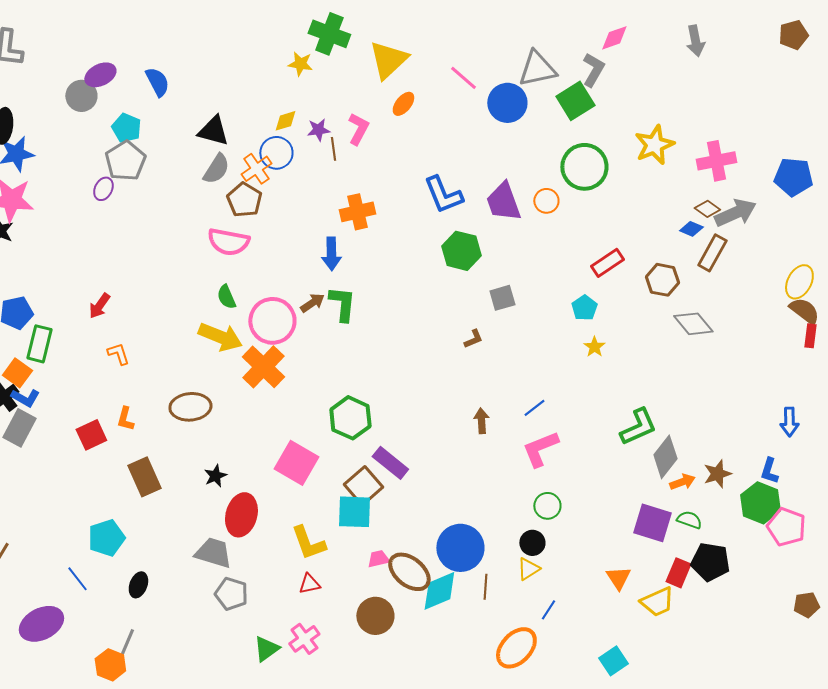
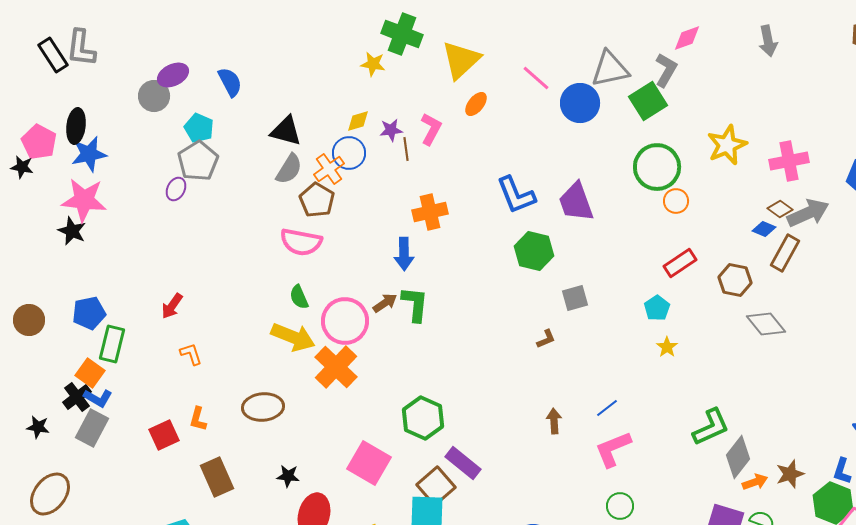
orange circle: (546, 201) -> (676, 201), moved
black star: (215, 476) -> (288, 476), turned 30

